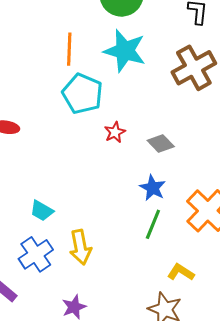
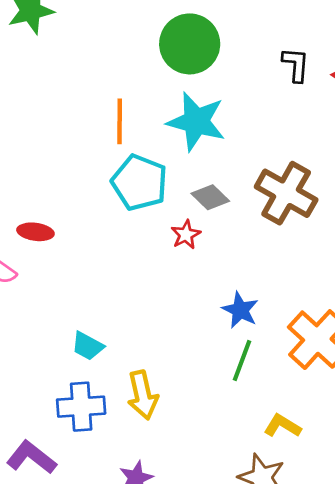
brown cross: (194, 68) -> (286, 193), moved, turned -30
gray diamond: (161, 144) -> (210, 197), moved
blue cross: (36, 254) -> (81, 407), turned 32

